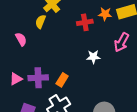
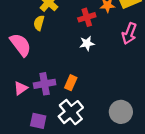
pink semicircle: (21, 39) -> (20, 45), size x1.6
white star: (93, 57) -> (87, 43), moved

